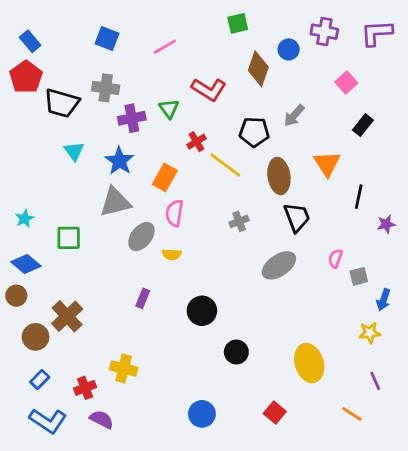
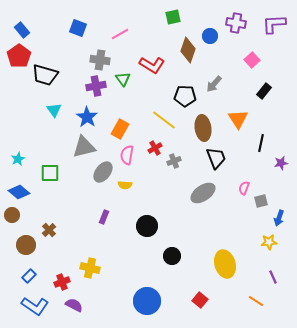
gray cross: (106, 88) -> (100, 60), moved
red cross: (196, 142) -> (155, 148), moved
brown cross: (67, 316) -> (49, 230), size x0.6
blue circle: (202, 414) -> (147, 301), size x1.4

